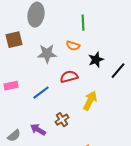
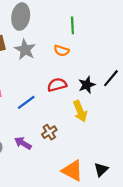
gray star: (47, 54) -> (25, 50), moved, turned 30
black star: (96, 60) -> (87, 85), moved
yellow arrow: (90, 101) -> (80, 111), turned 132

